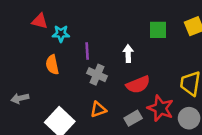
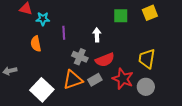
gray cross: (97, 75) -> (80, 57), moved
orange triangle: (98, 109) -> (73, 80), size x1.5
gray rectangle: (133, 118) -> (95, 80), moved

